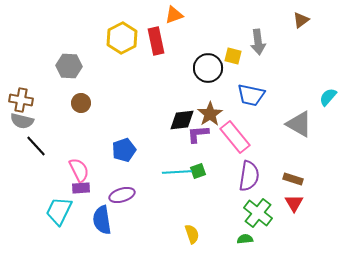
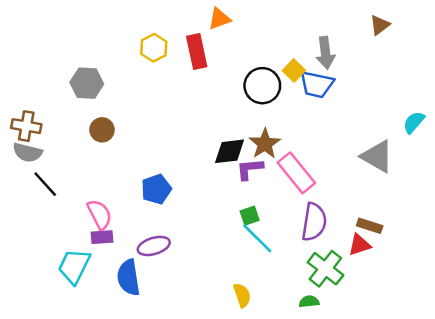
yellow hexagon: (122, 38) -> (154, 48), size x0.7
yellow square: (233, 56) -> (294, 71), turned 30
blue trapezoid: (251, 95) -> (317, 84), moved
cyan line: (177, 172) -> (257, 238), moved, turned 48
red triangle: (294, 203) -> (360, 245), moved, turned 42

